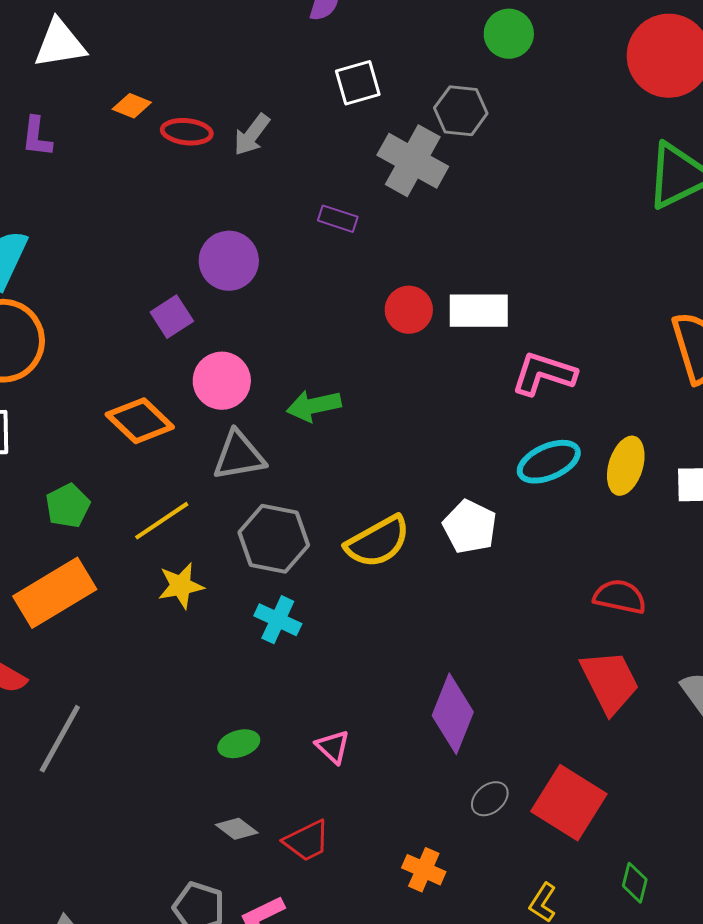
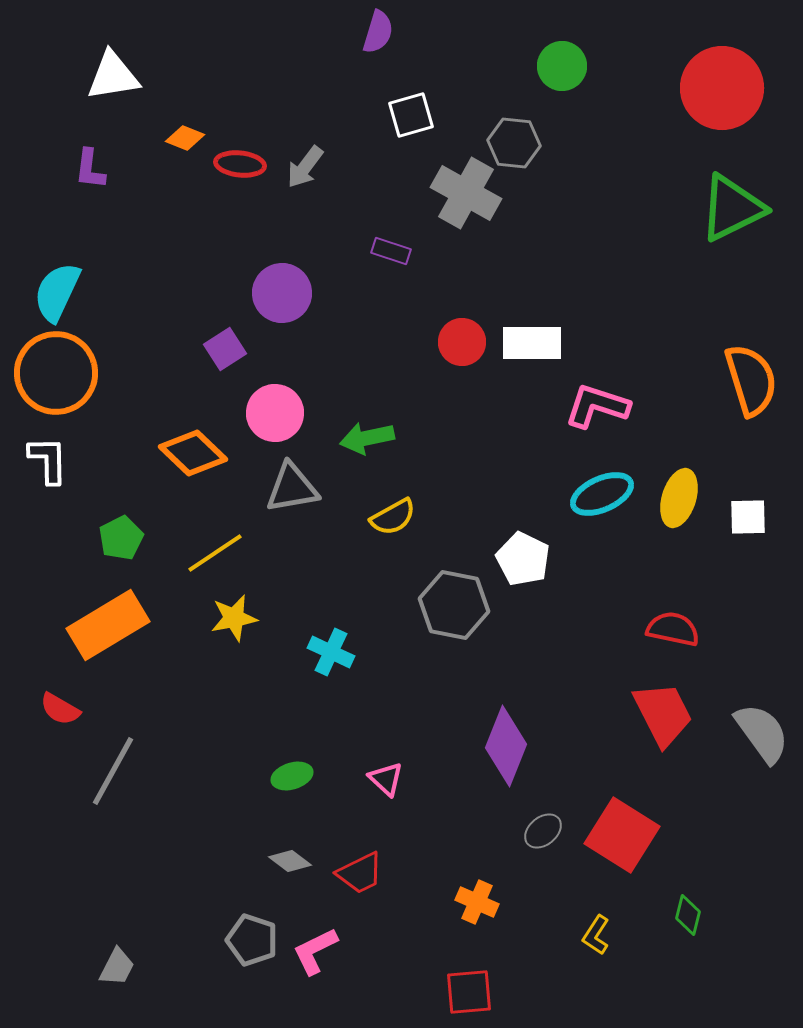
gray hexagon: (274, 539) -> (454, 605), moved
yellow semicircle: (378, 542) -> (393, 517), moved, size x0.7

